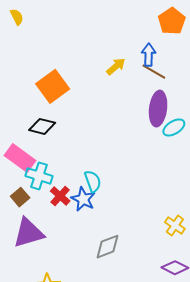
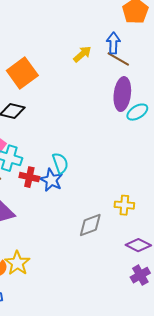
red cross: (60, 196) -> (29, 177), turned -30
yellow cross: (175, 225) -> (124, 205), moved, turned -30
gray diamond: (107, 247) -> (90, 225), moved

